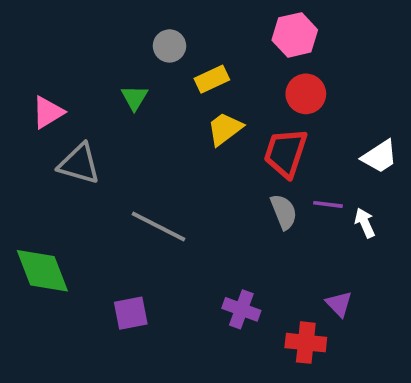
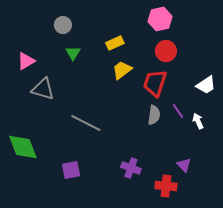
gray circle: (169, 46) -> (63, 25), moved
purple line: (328, 204) -> (178, 111), turned 49
gray semicircle: (284, 212) -> (154, 115), turned 30

